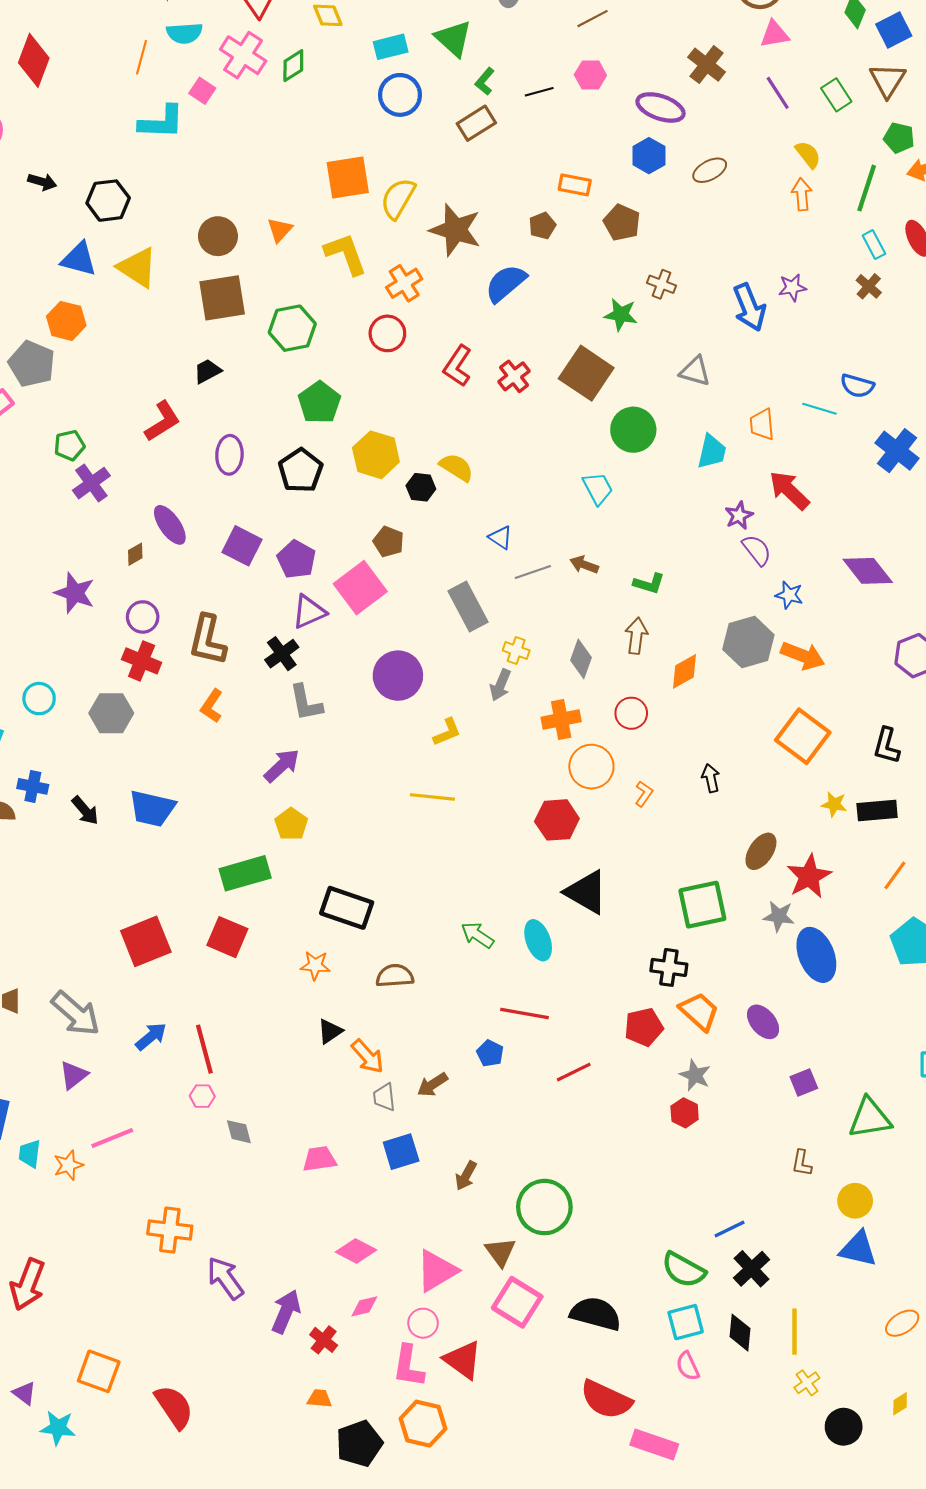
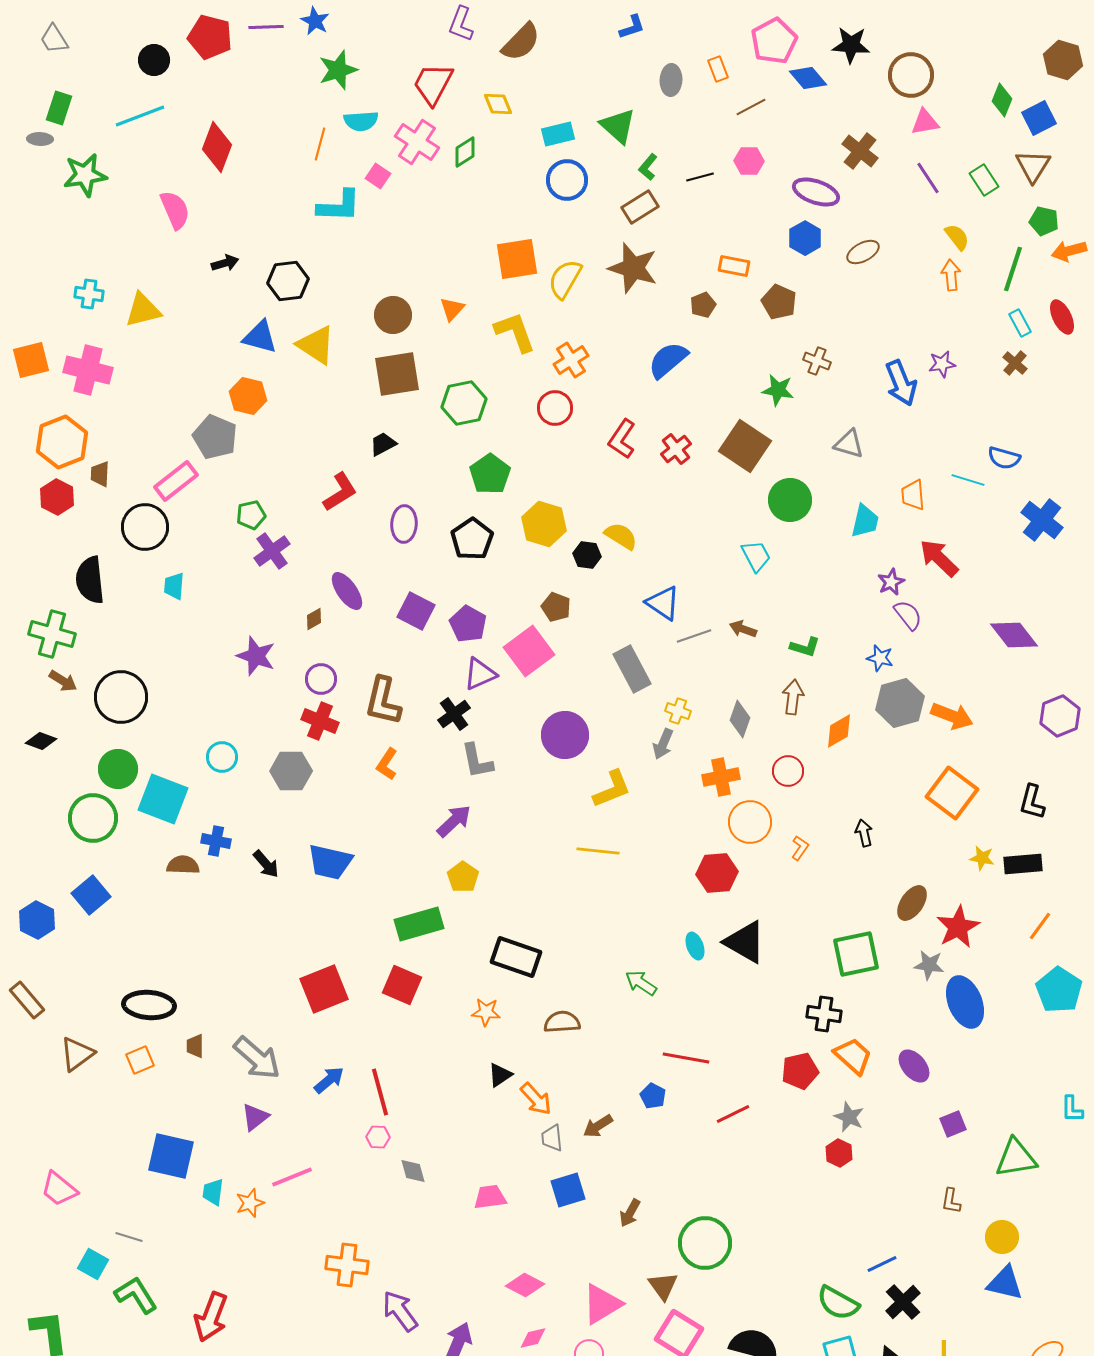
black arrow: (42, 182) -> (225, 263), turned -32
brown star: (455, 230) -> (633, 268), moved
blue triangle: (500, 537) -> (663, 603), size x1.5
blue star: (789, 595) -> (880, 658), moved
yellow L-shape: (447, 732) -> (612, 789), size x1.4
cyan ellipse: (538, 940) -> (695, 946), moved, size x0.7

